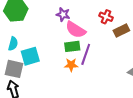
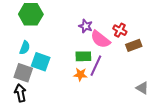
purple star: (63, 14) -> (86, 26), moved
pink semicircle: (76, 30) -> (100, 39), moved
cyan square: (30, 56) -> (41, 62), turned 30

